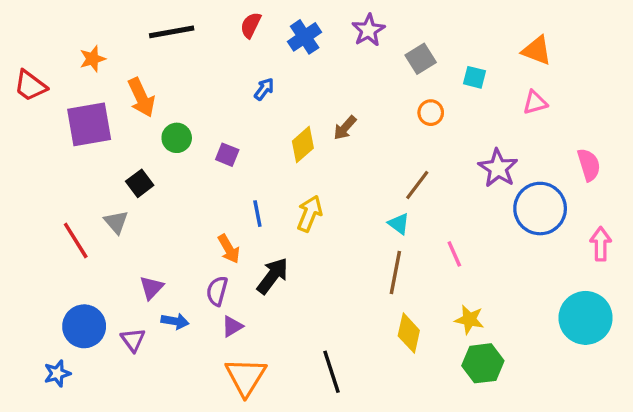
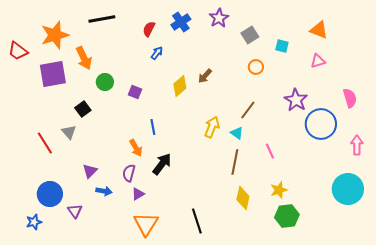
red semicircle: (251, 25) -> (149, 29), moved
orange star: (93, 59) -> (55, 35), size x1.8
yellow arrow: (310, 214) -> (212, 127), moved
yellow star: (469, 320) -> (279, 190), turned -30
purple triangle: (133, 340) -> (75, 211), moved

